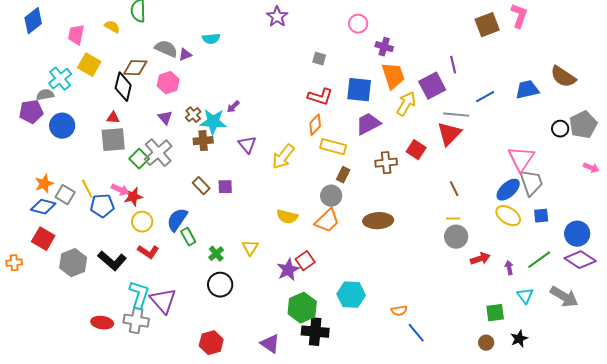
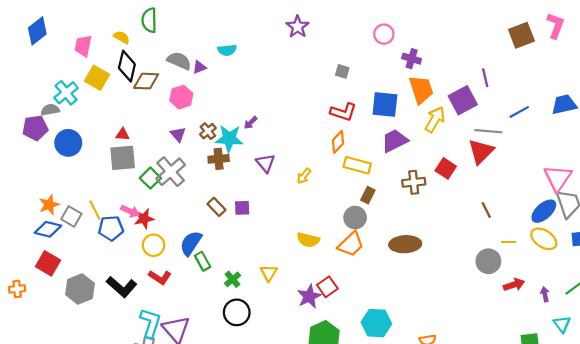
black diamond: (123, 87) -> (127, 66), moved
yellow arrow: (283, 157) -> (304, 176), size x0.6
yellow line: (453, 219) -> (509, 242), moved

